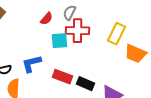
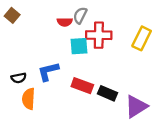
gray semicircle: (70, 13) -> (80, 15), moved
red semicircle: (46, 19) -> (65, 22), turned 48

